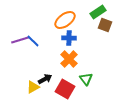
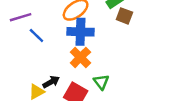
blue cross: (69, 38) -> (80, 32), size x1.5
purple line: (20, 40) -> (21, 17), moved

